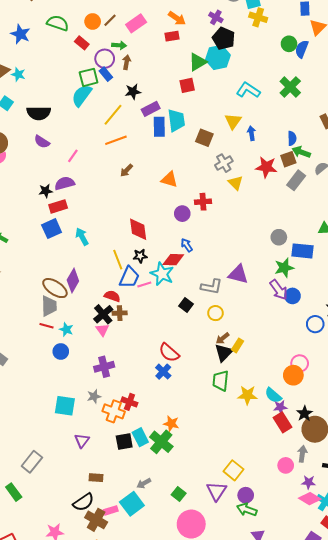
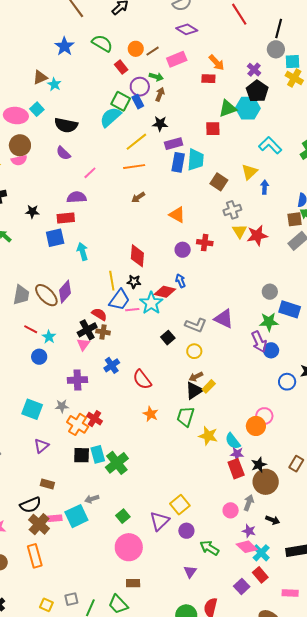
green square: (89, 77) -> (121, 101), turned 30
red star: (266, 167) -> (257, 235), moved, turned -30
black star: (46, 191) -> (32, 212), moved
gray trapezoid: (49, 306) -> (21, 295), moved
blue cross: (163, 372) -> (112, 365), moved
orange star: (171, 424) -> (151, 414), moved
green arrow: (247, 510) -> (209, 548), moved

